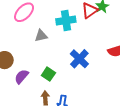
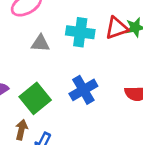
green square: (48, 74) -> (35, 98), size x1.5

